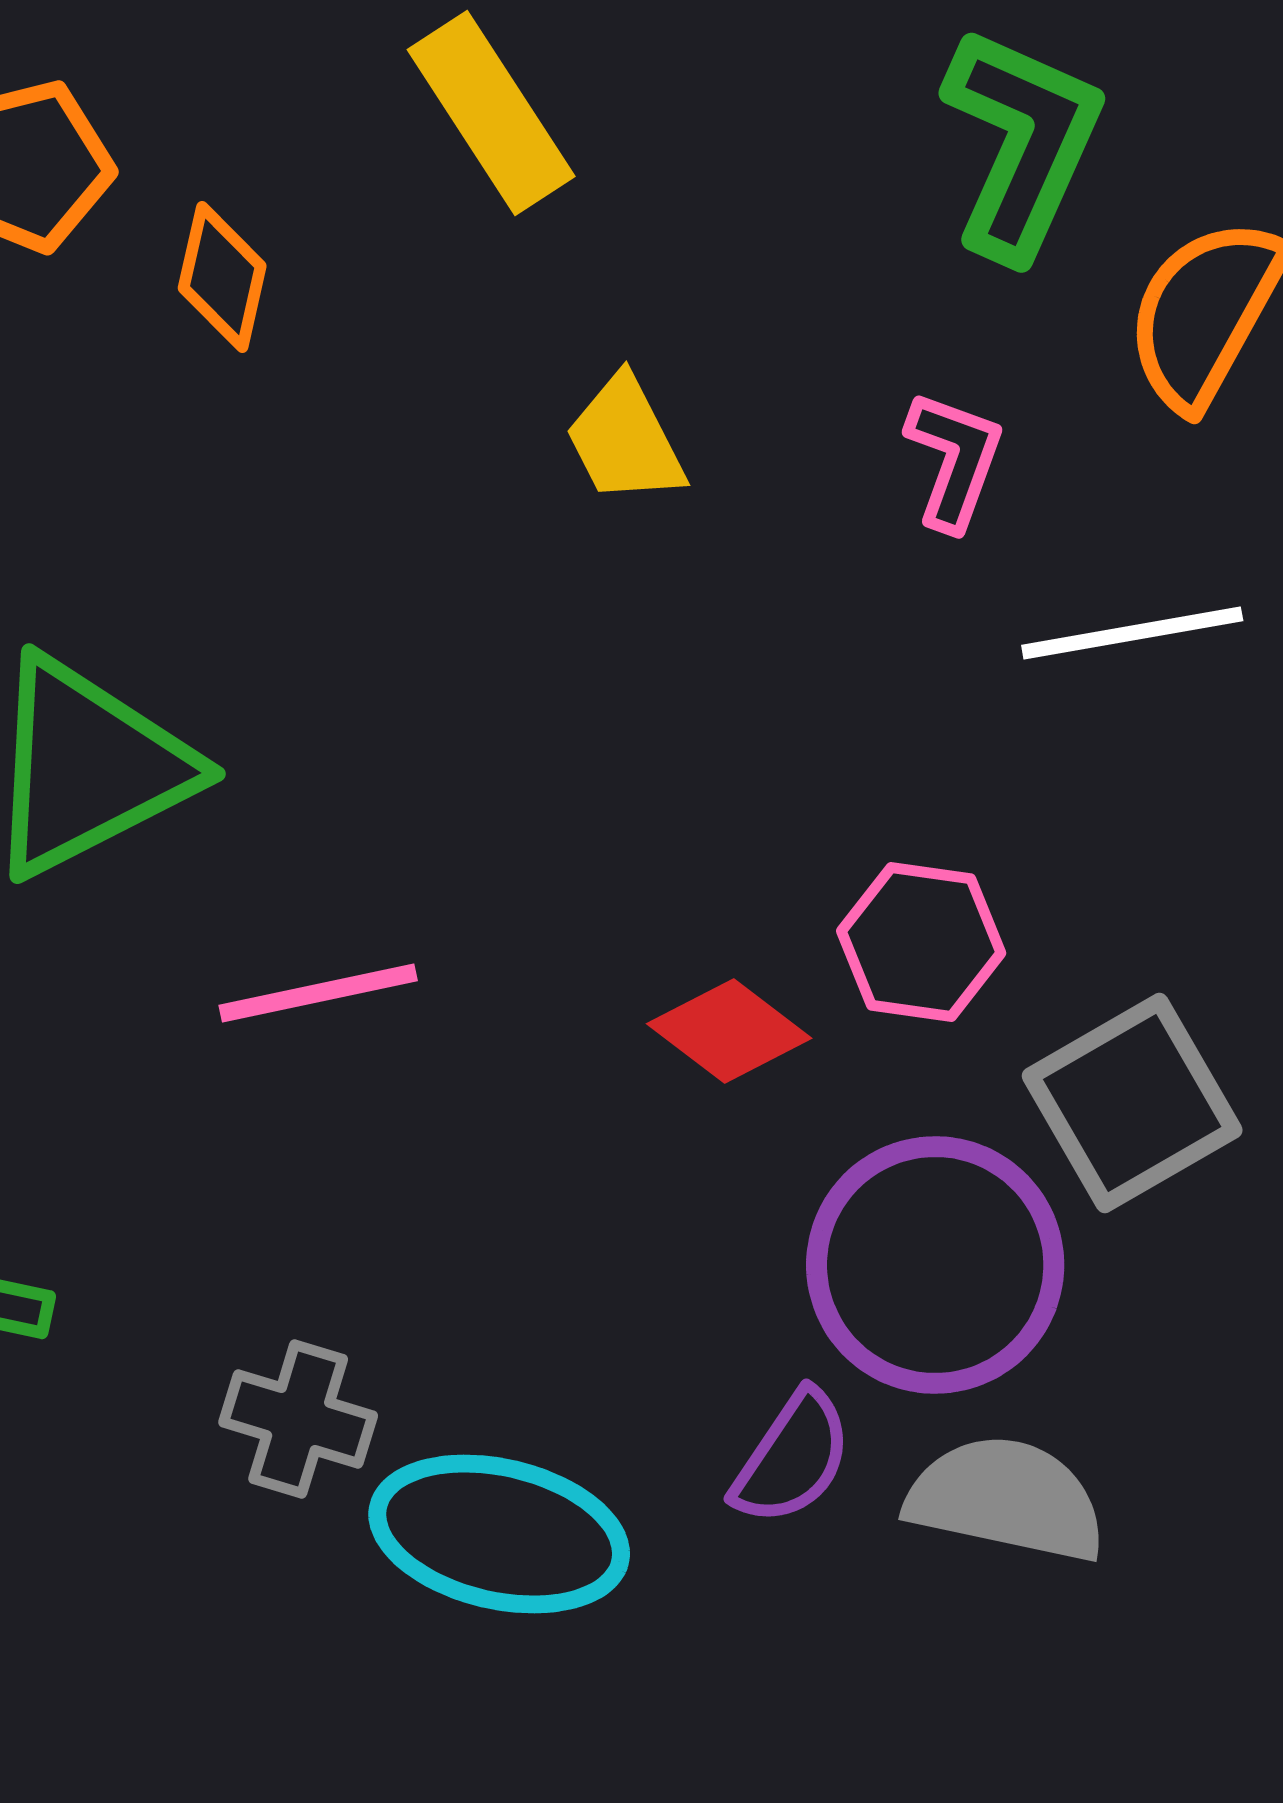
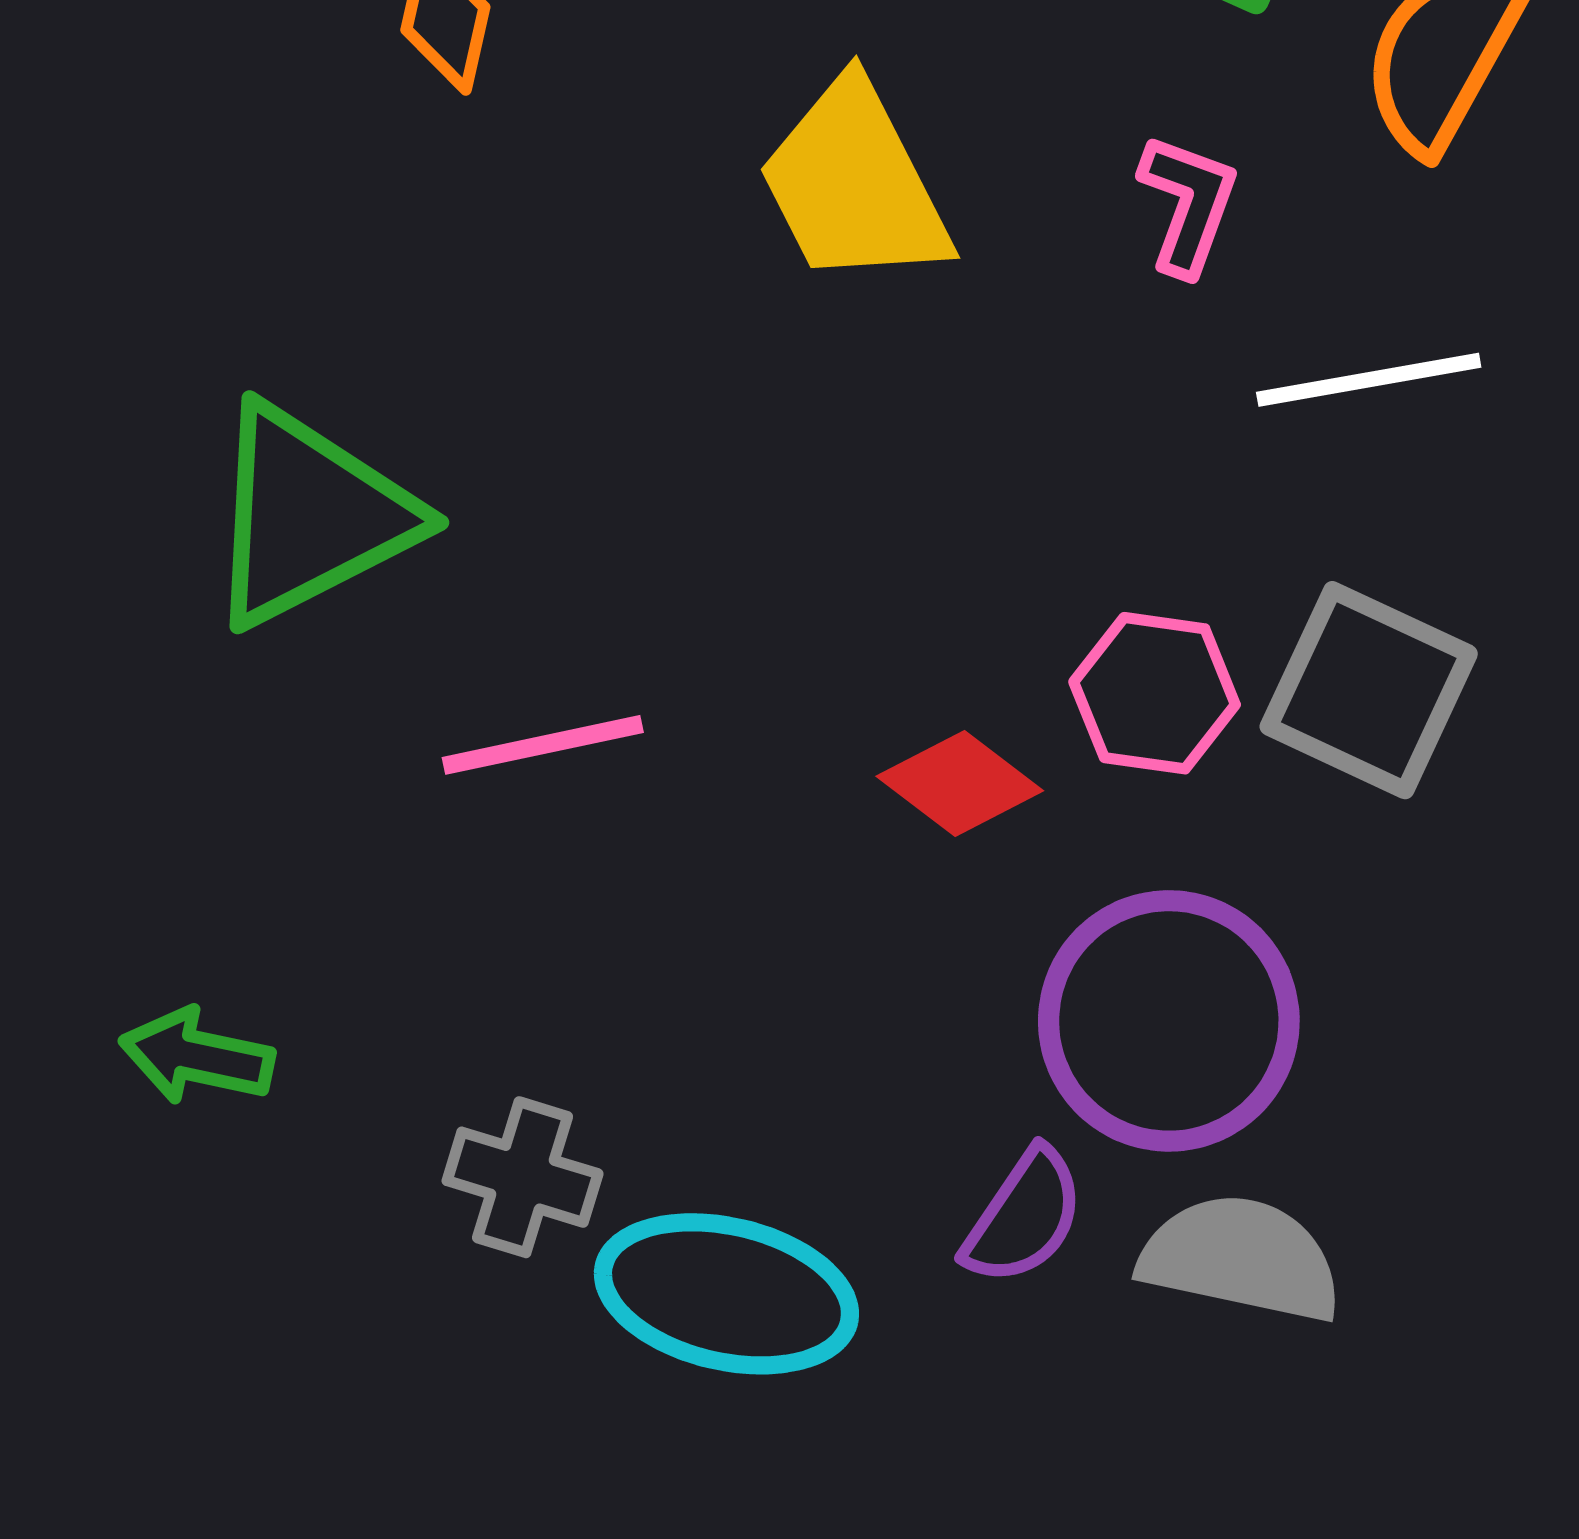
yellow trapezoid: (625, 440) -> (854, 184), size x1.6
gray square: (1132, 1103) -> (1369, 690), moved, turned -35

